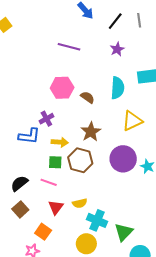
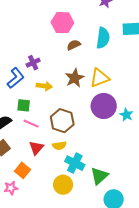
pink hexagon: (62, 88) -> (62, 23), moved
brown semicircle: (87, 97) -> (74, 45), turned -64
yellow triangle: (132, 121) -> (100, 78), moved
blue L-shape: (29, 136) -> (16, 78), turned -50
brown hexagon: (80, 160) -> (62, 121), moved
green square: (55, 162) -> (24, 105), moved

